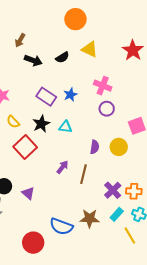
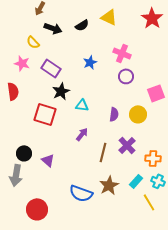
purple rectangle: (46, 97) -> (51, 68), moved
yellow semicircle: (13, 122) -> (33, 42), moved
cyan triangle: (65, 127) -> (82, 105), moved
red square: (25, 147) -> (45, 114), turned -30
brown line: (84, 174) -> (103, 152), moved
purple cross: (113, 190) -> (127, 145), moved
brown star: (90, 218) -> (109, 185), turned -30
red circle: (33, 243) -> (37, 209), moved

